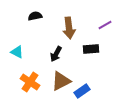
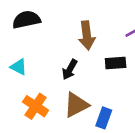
black semicircle: (35, 16) -> (26, 20), moved, size x1.5
blue rectangle: (82, 91) -> (104, 118), turned -35

